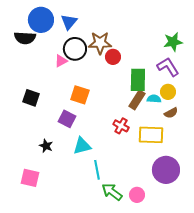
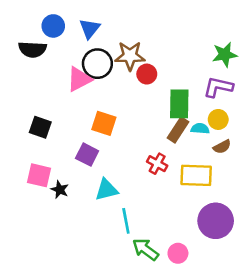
blue circle: (41, 20) -> (53, 26), size x0.7
pink triangle: (61, 61) -> (79, 79), size x1.5
purple L-shape: (168, 67) -> (218, 87), turned -45
pink square: (30, 178) -> (39, 175), moved

